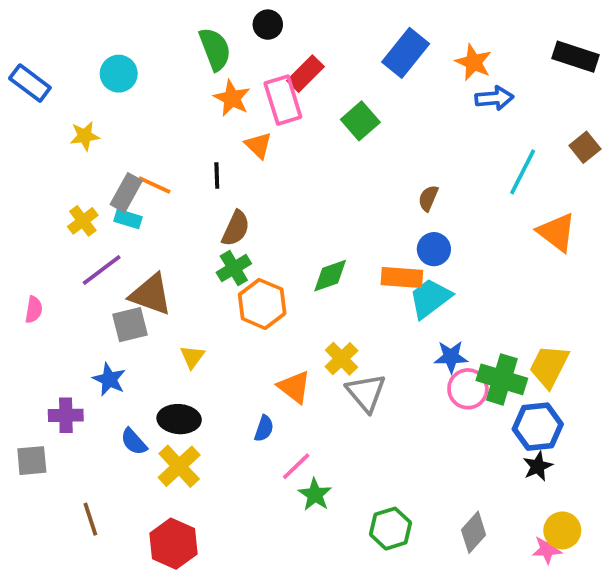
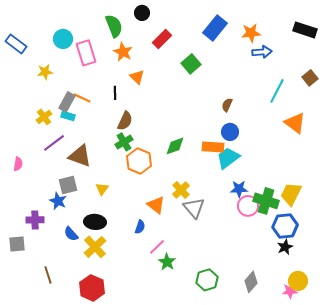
orange star: (474, 62) -> (251, 33), turned -30
pink rectangle: (283, 100) -> (86, 53), moved
gray square: (130, 325) -> (68, 185), moved

